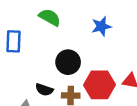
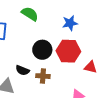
red hexagon: (99, 85) -> (68, 51), moved

